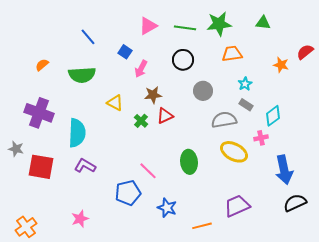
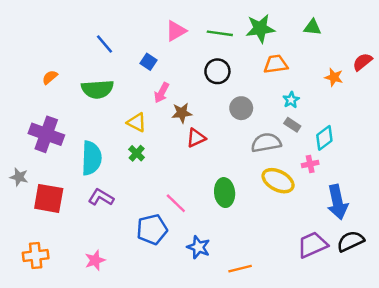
pink arrow: (141, 69) -> (162, 93), moved
green cross: (141, 121) -> (137, 153), moved
purple trapezoid: (237, 206) -> (312, 245), moved
orange cross: (26, 227) -> (36, 256), moved, turned 30

